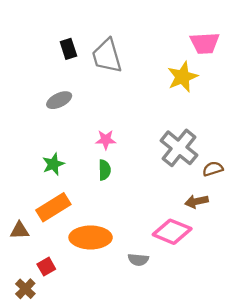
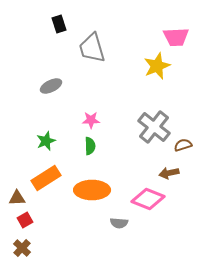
black rectangle: (68, 49) -> (59, 24), moved
orange ellipse: (91, 237) -> (92, 190), moved
red square: (46, 267) -> (25, 220), moved

